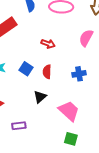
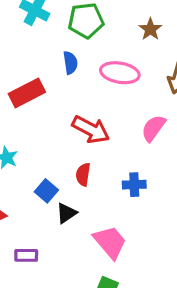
red arrow: (48, 44) -> (91, 130), size x1.6
blue square: (26, 69) -> (46, 191), moved

